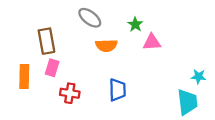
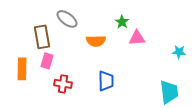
gray ellipse: (90, 18) -> (67, 19), moved
cyan star: (198, 77) -> (179, 52), moved

